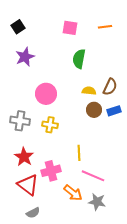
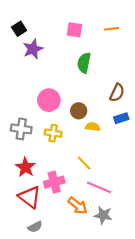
purple star: (25, 57) -> (33, 49), moved
yellow semicircle: (89, 91) -> (93, 127), moved
brown circle: (94, 110) -> (79, 111), moved
yellow line: (79, 153) -> (84, 163), turned -42

